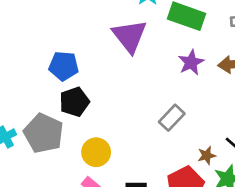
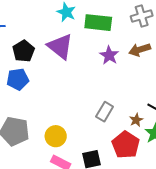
black pentagon: (74, 102) -> (24, 51), moved
gray rectangle: (172, 118) -> (105, 112), moved

